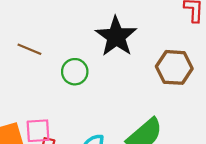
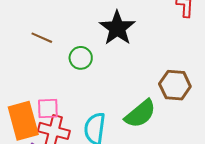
brown hexagon: (174, 67) -> (175, 85), moved

